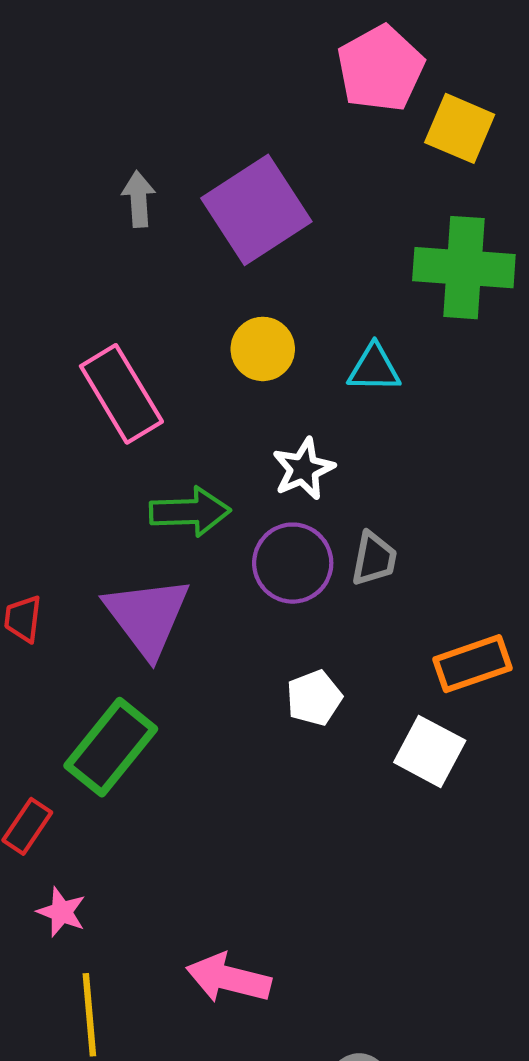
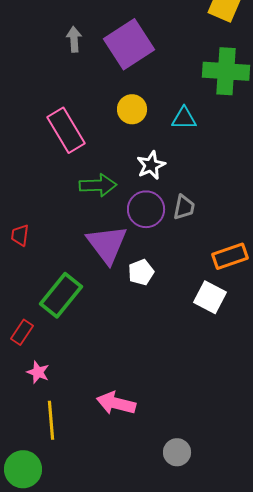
purple triangle: (147, 617) -> (107, 244), moved
white pentagon: (314, 698) -> (141, 272), moved

